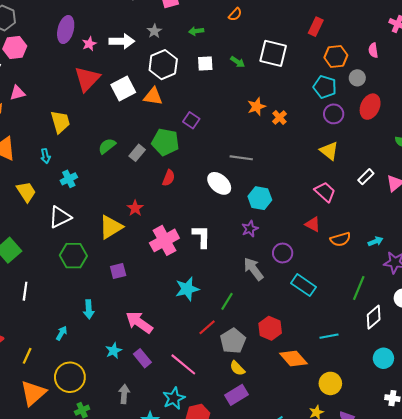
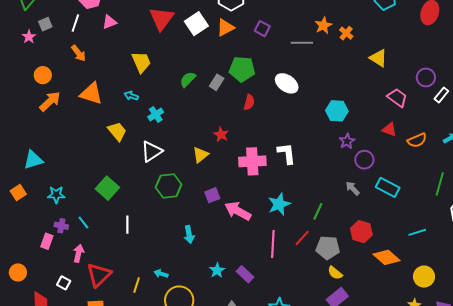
pink triangle: (18, 93) -> (109, 22), moved
orange triangle: (153, 96) -> (225, 28), turned -30
purple circle: (334, 114) -> (426, 77), moved
purple square: (191, 120) -> (262, 29), moved
yellow triangle: (329, 151) -> (378, 58), moved
cyan arrow: (45, 156) -> (131, 96), turned 128
gray line: (241, 158) -> (302, 43), moved
white rectangle: (366, 177) -> (441, 95), moved
white ellipse: (219, 183) -> (287, 83), moved
yellow triangle: (111, 227) -> (200, 155), size x0.7
purple star: (250, 229) -> (347, 141), moved
pink cross: (164, 240) -> (252, 161), turned 32
gray arrow: (253, 269) -> (353, 188), moved, size x0.7
pink arrow: (139, 322) -> (238, 211), moved
cyan arrow: (62, 333) -> (161, 274), moved, turned -96
gray pentagon: (233, 341) -> (328, 248), turned -30
pink line: (183, 364) -> (273, 244), moved, turned 60

